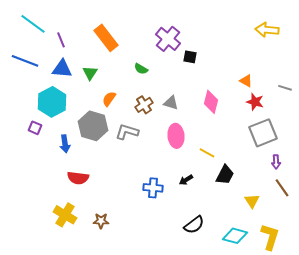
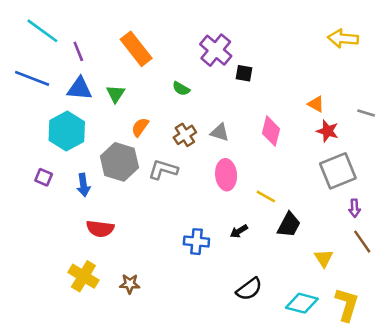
purple square: (35, 128) -> (44, 177), moved

